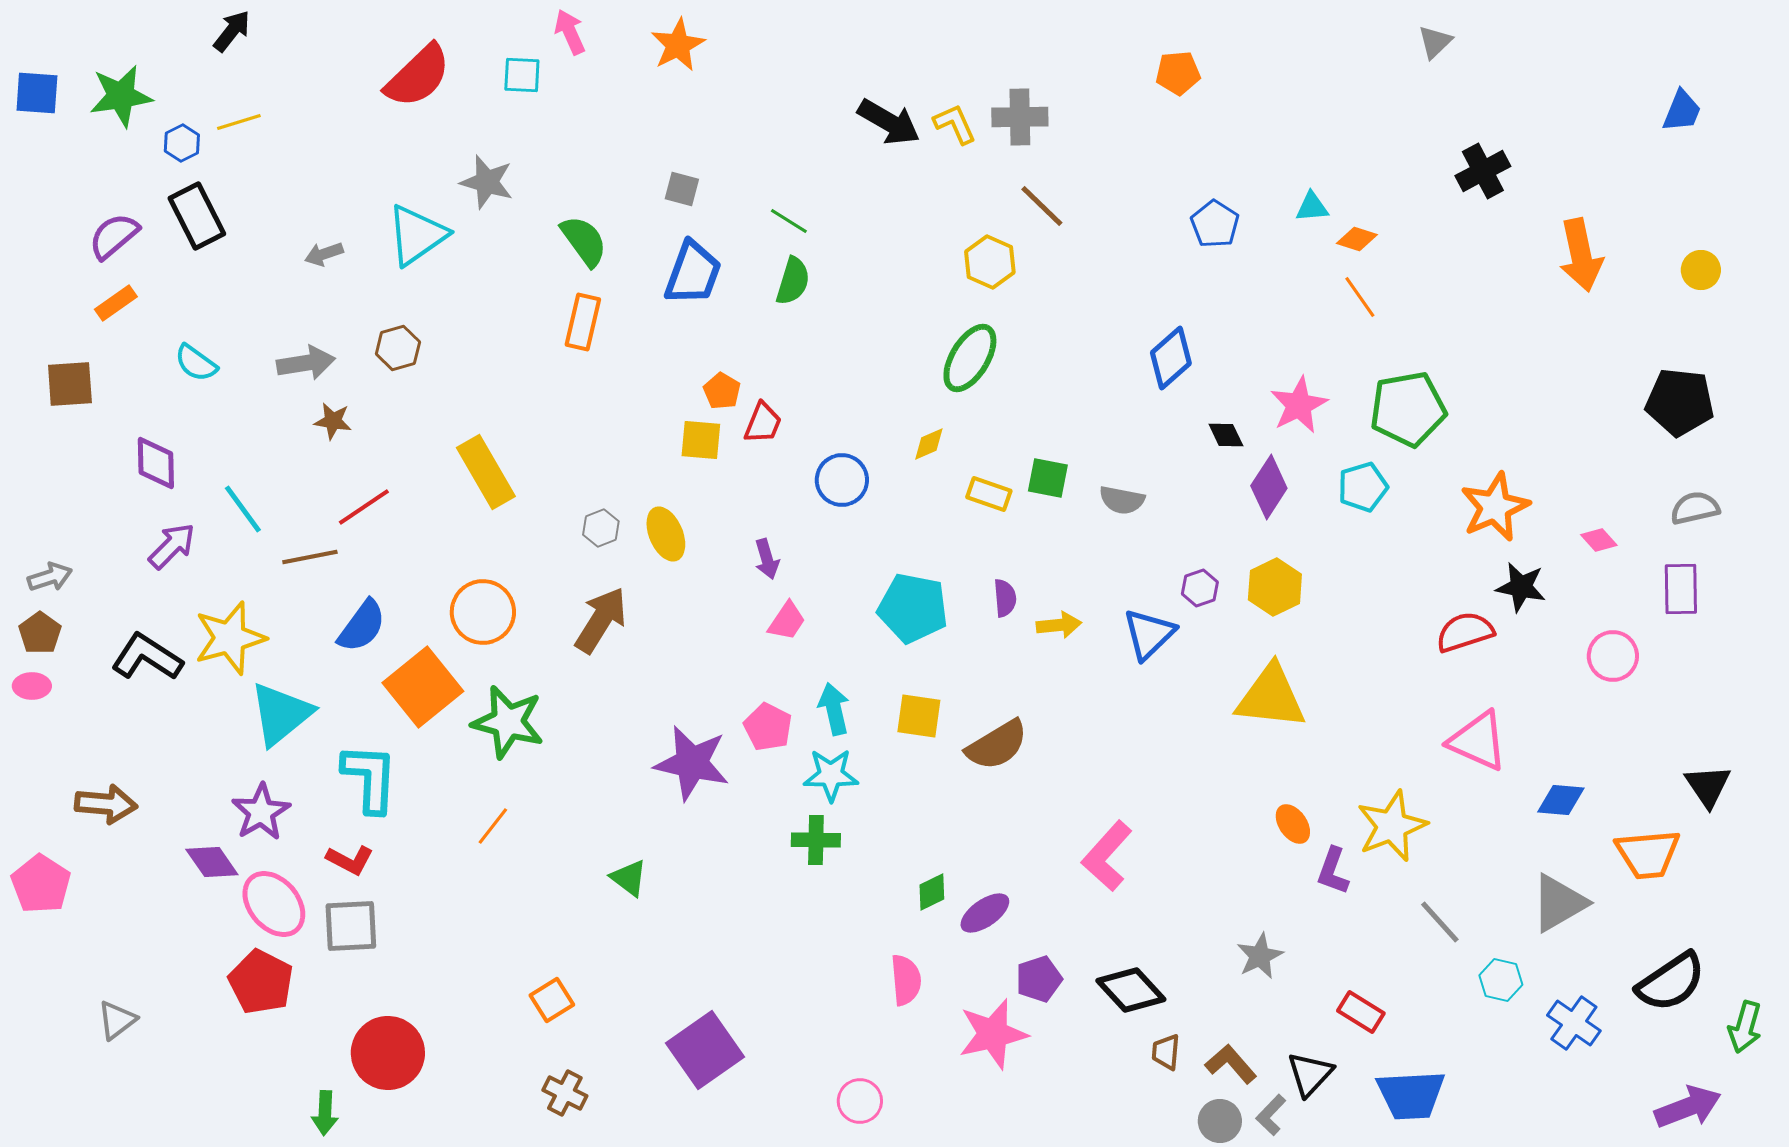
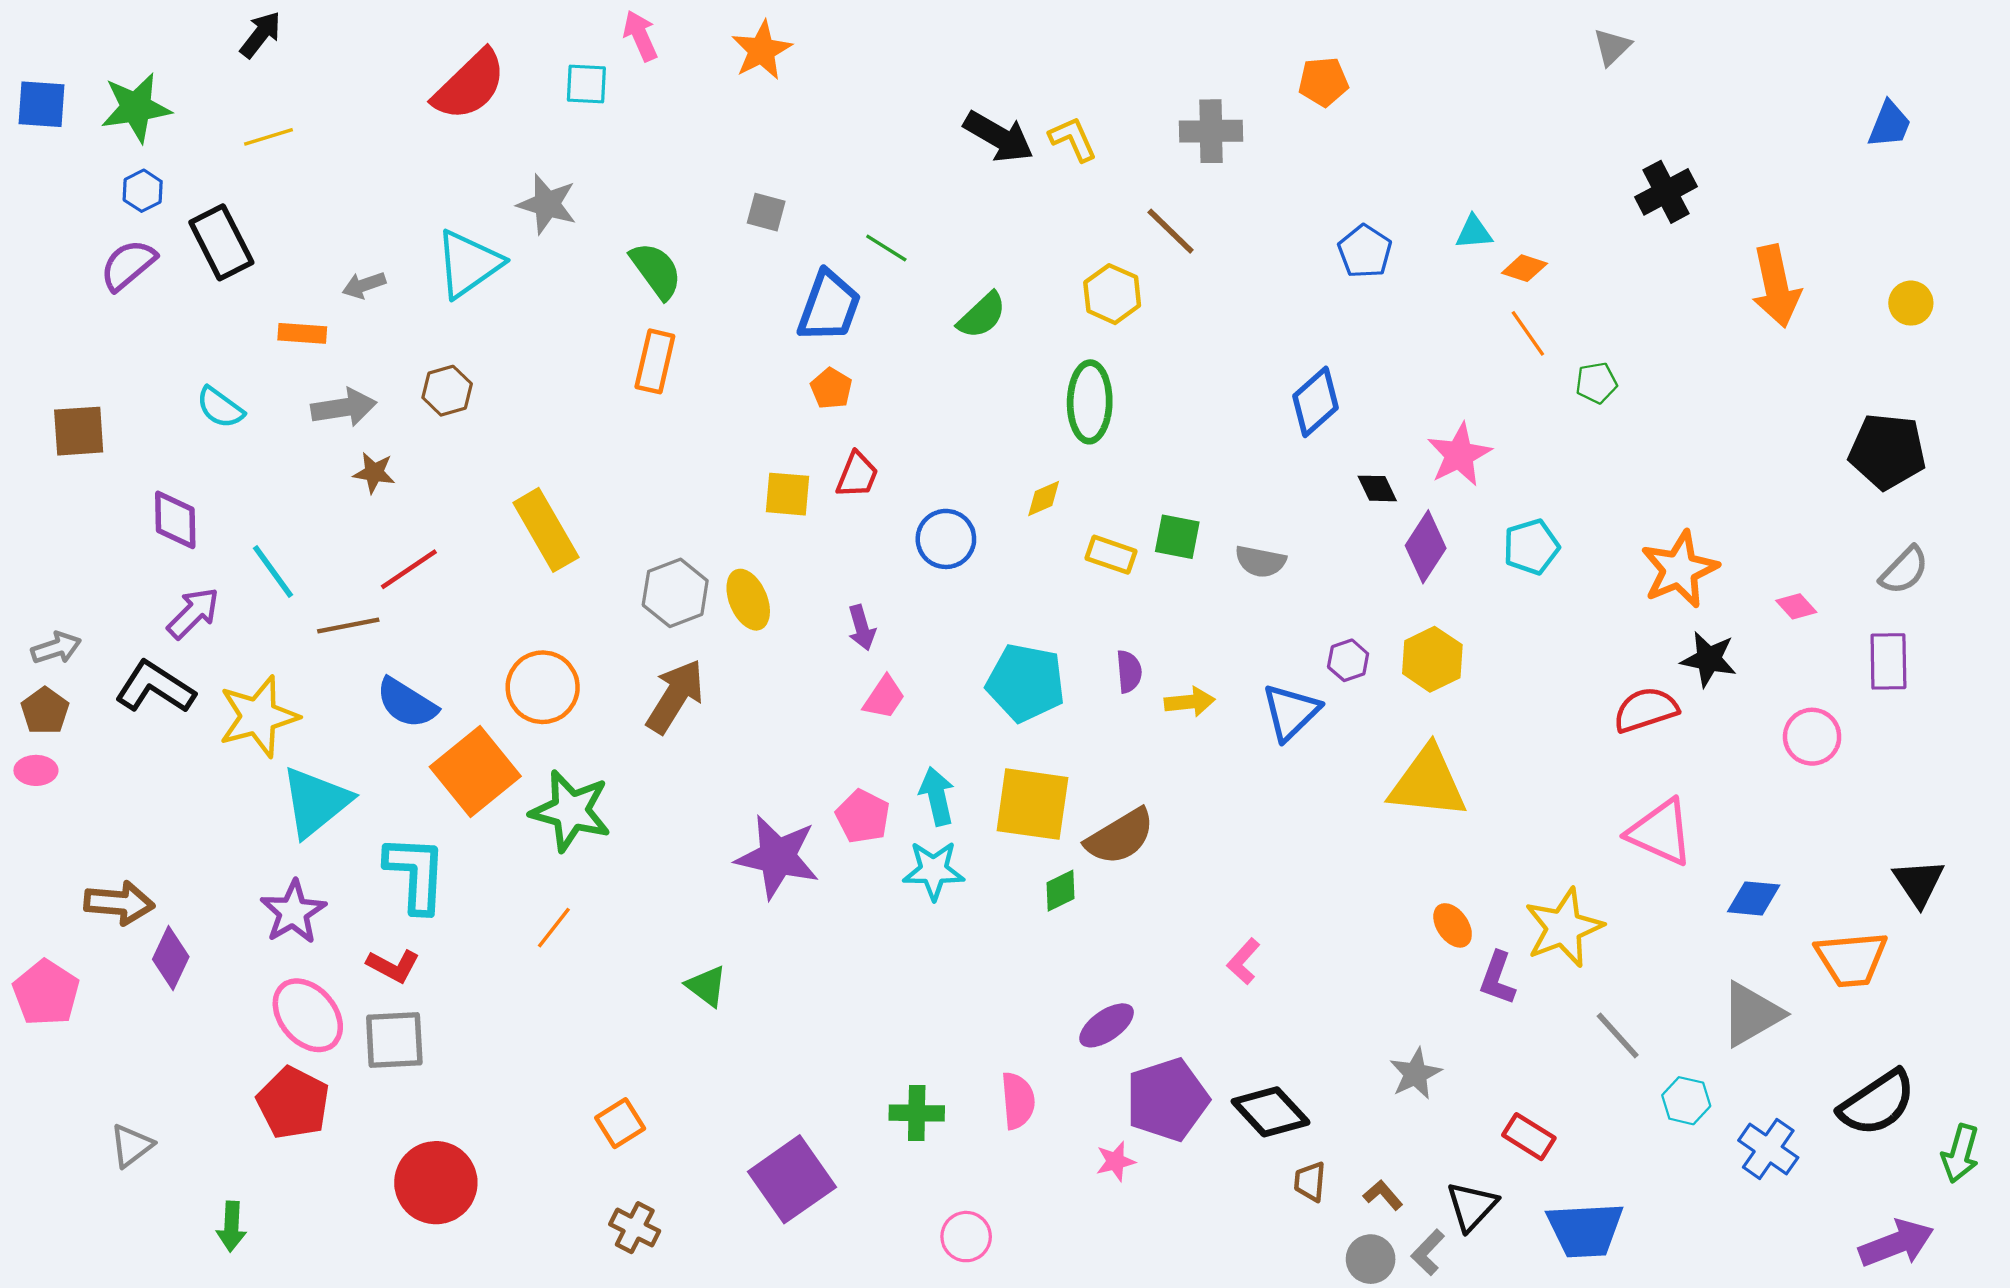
gray cross: (1020, 117) -> (1211, 131), moved
blue hexagon: (182, 143) -> (143, 191), moved
blue trapezoid: (693, 273) -> (829, 306), moved
green semicircle: (793, 281) -> (982, 315), moved, turned 30
orange rectangle: (116, 303) -> (302, 333), moved, turned 39
green ellipse: (970, 358) -> (1090, 402), turned -30
orange pentagon: (722, 391) -> (831, 388), moved
green pentagon: (1408, 409) -> (1596, 383), moved, size x0.5
gray semicircle: (1695, 508) -> (1904, 570), turned 147
gray hexagon: (601, 528) -> (675, 593), size x1.6
blue semicircle: (362, 626) -> (407, 703), turned 86
black L-shape: (147, 657) -> (155, 687), moved
yellow square: (919, 716) -> (1032, 804), size x1.5
green cross: (816, 840) -> (917, 1113), moved
pink L-shape: (1107, 856) -> (1244, 961), size x0.6
purple diamond: (212, 862) -> (171, 958), moved, turned 60
green diamond: (932, 892) -> (1060, 891), moved
purple pentagon: (1039, 979) -> (1167, 1100), size x1.6
pink star: (993, 1034) -> (1116, 1161), size x0.5
brown L-shape: (1231, 1064) -> (1383, 1195), size x0.7
green arrow: (325, 1113) -> (231, 1226), moved

